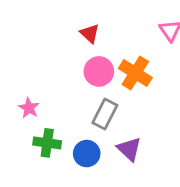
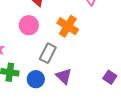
pink circle: (99, 71) -> (29, 25), moved

